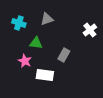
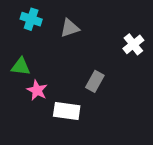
cyan cross: (19, 23) -> (31, 19), moved
green triangle: (36, 43) -> (21, 67), moved

